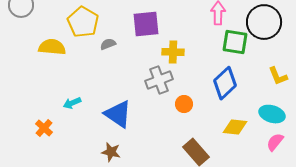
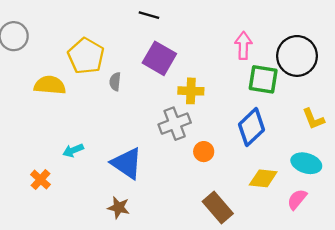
purple square: (146, 24) -> (159, 58), turned 36
gray semicircle: (108, 44) -> (115, 82), turned -63
pink semicircle: (275, 142) -> (297, 199), moved

